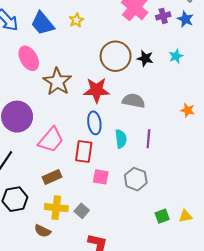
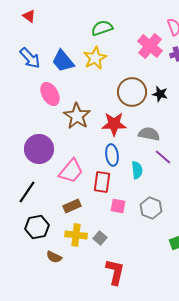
yellow star: (76, 20) -> (95, 58), size x1.6
purple line: (148, 139) -> (163, 157), moved, turned -54
brown semicircle: (43, 231) -> (54, 257), moved

